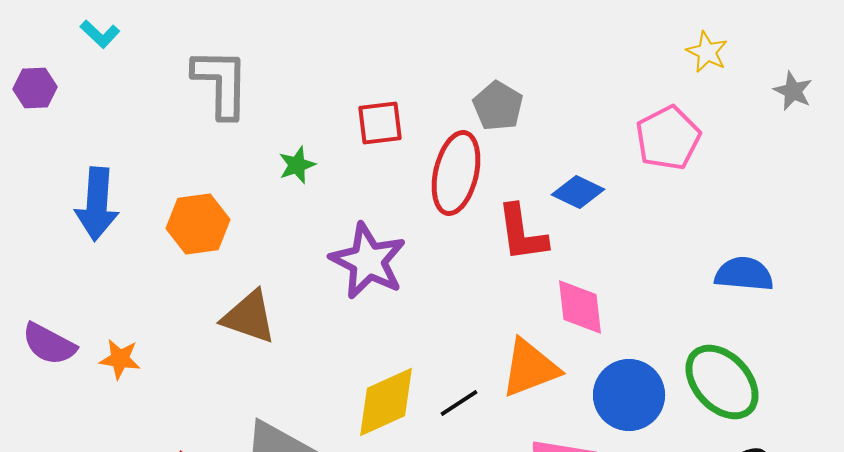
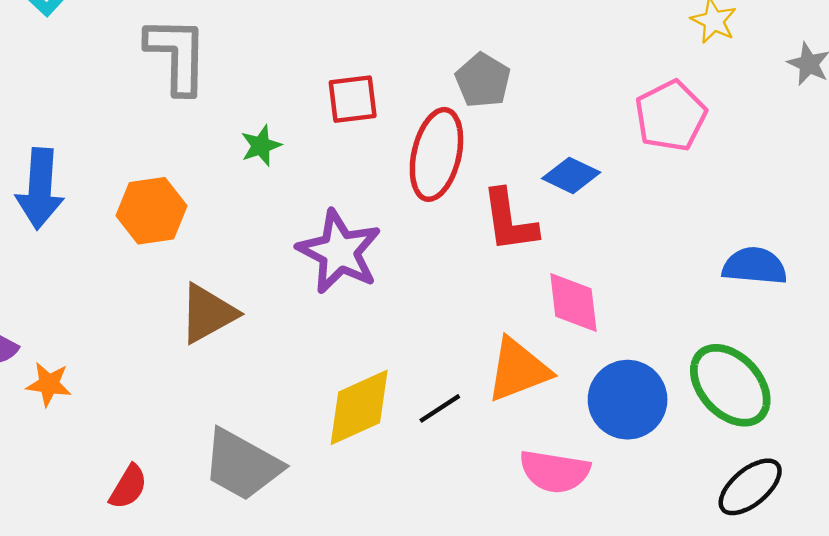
brown triangle: (249, 317) -> (208, 313), turned -48
orange star: (120, 359) -> (49, 384), moved

